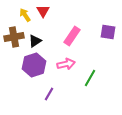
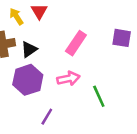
green line: (90, 78) -> (99, 96), turned -54

